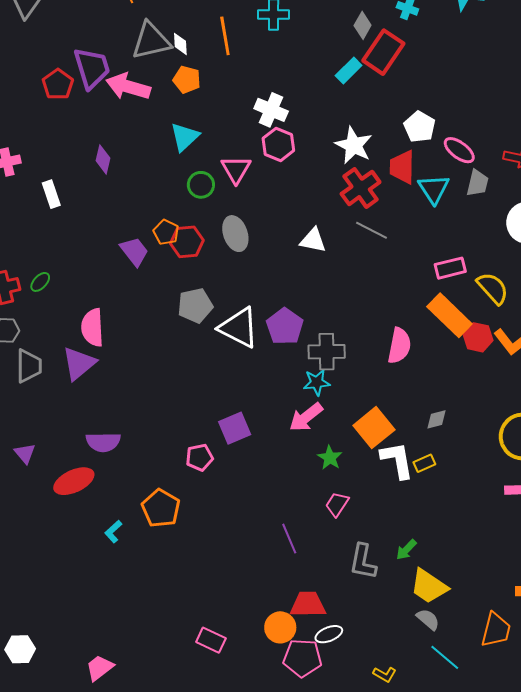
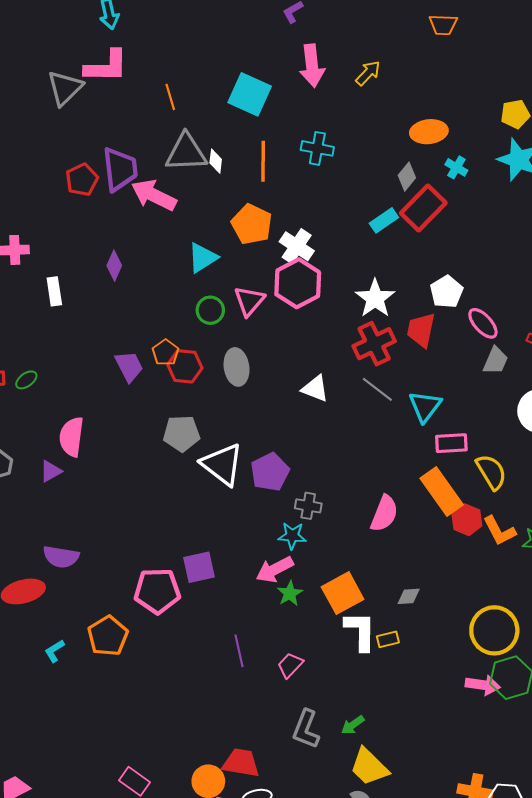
orange pentagon: (187, 80) -> (252, 224), moved, size x1.4
pink hexagon: (278, 144) -> (298, 283), size x1.4
cyan triangle: (434, 189) -> (425, 406), moved
gray cross: (327, 352) -> (308, 506), size x0.7
purple triangle: (79, 364) -> (51, 471), size x0.6
pink pentagon: (200, 458) -> (157, 591), size x1.6
green star: (330, 458) -> (290, 593), moved
purple line: (289, 539) -> (239, 651), moved

